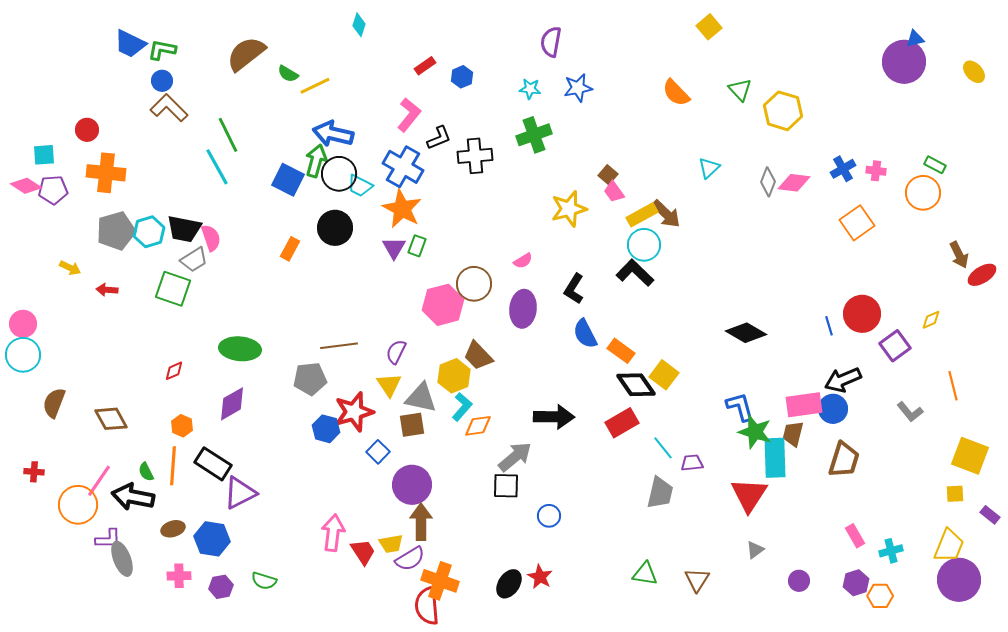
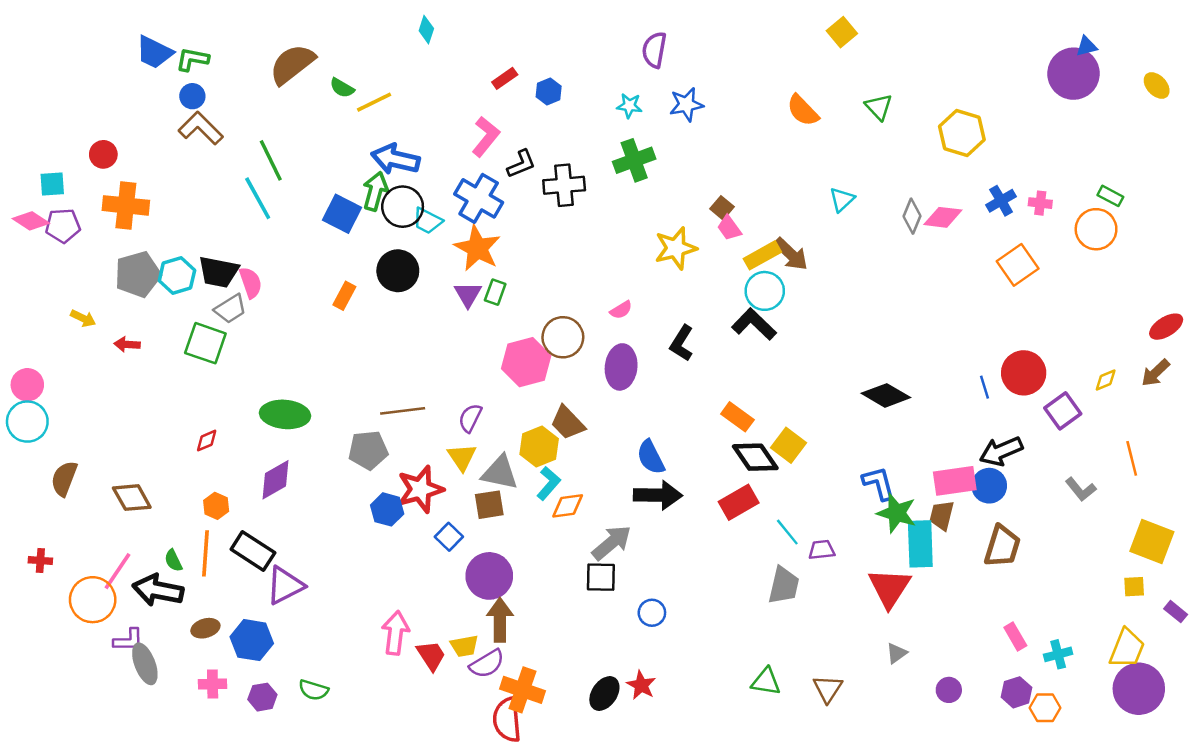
yellow hexagon: (783, 111) -> (962, 133), moved
brown arrow: (959, 255) -> (1155, 373), moved, turned 72
blue semicircle: (585, 334) -> (651, 457), moved

